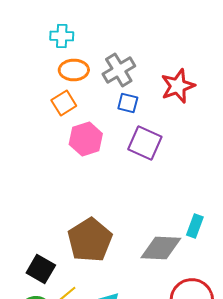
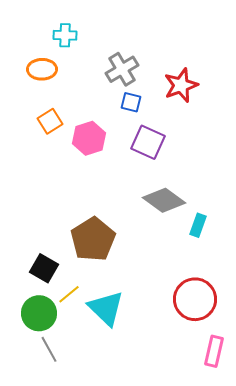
orange ellipse: (74, 70) -> (42, 69), moved
orange square: (64, 103) -> (50, 121), moved
gray diamond: (161, 248) -> (164, 200), moved, turned 33

